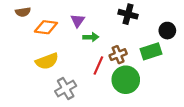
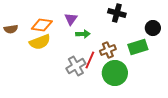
brown semicircle: (23, 12) -> (11, 29), moved
yellow semicircle: (47, 61) -> (40, 42), moved
gray cross: (66, 88) -> (76, 66), moved

